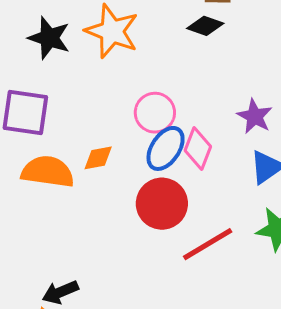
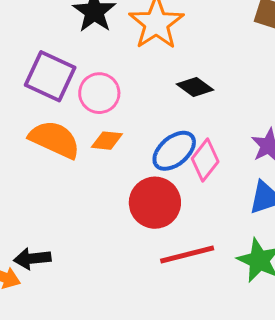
black diamond: (205, 26) -> (195, 87), moved
pink circle: (155, 113) -> (99, 93), moved

